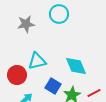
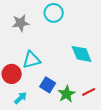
cyan diamond: (76, 66) -> (82, 54), moved

